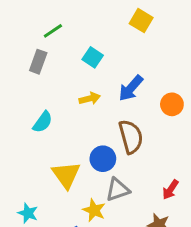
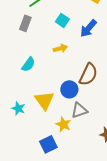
blue arrow: (131, 88) -> (88, 28), moved
brown semicircle: (131, 137) -> (88, 74), turned 40
cyan star: (28, 213) -> (18, 108), moved

